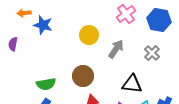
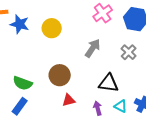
yellow circle: (89, 35) -> (52, 28), moved
green semicircle: (46, 84) -> (23, 83), turned 30

